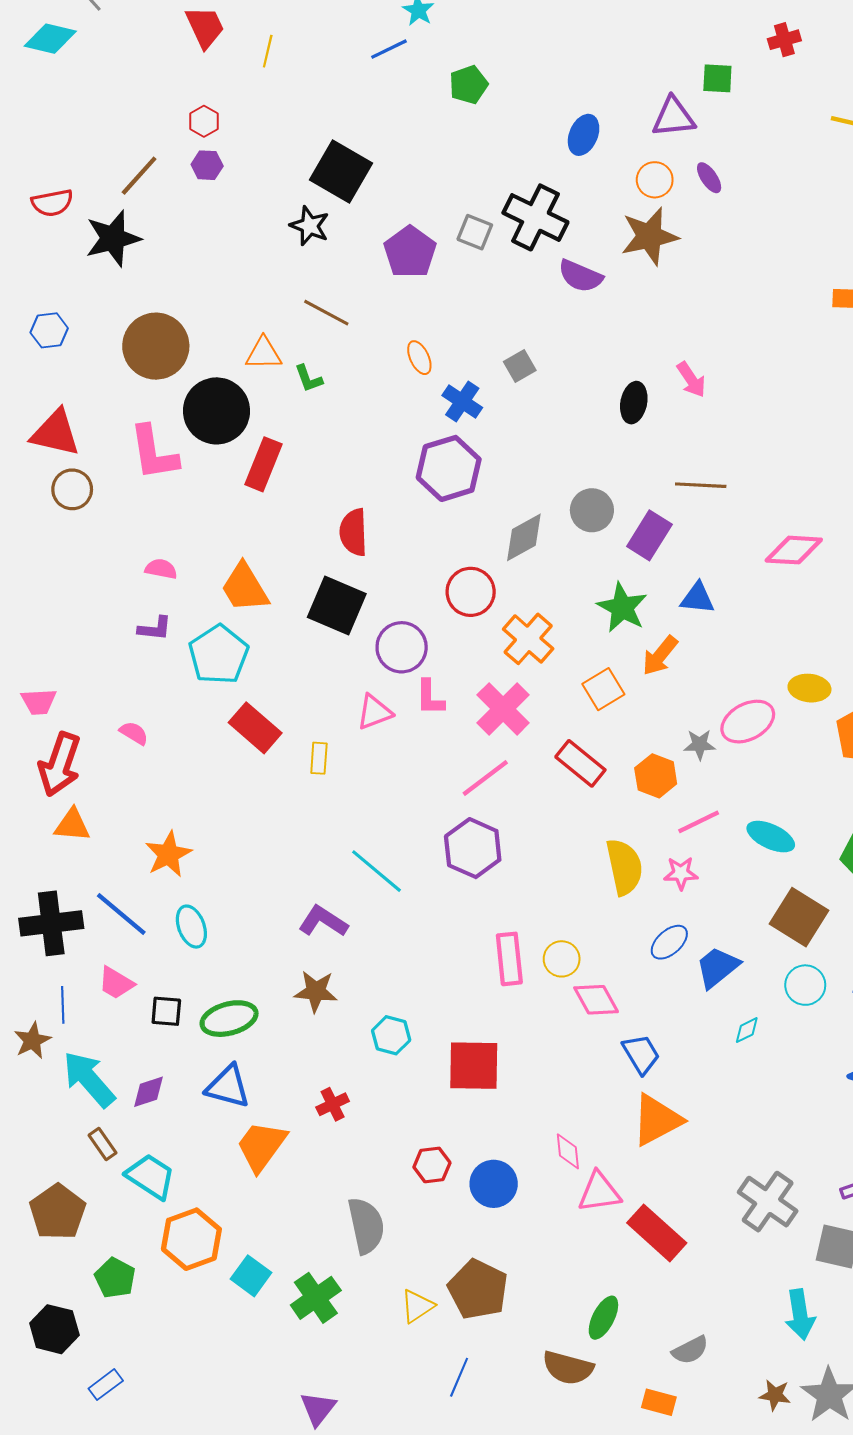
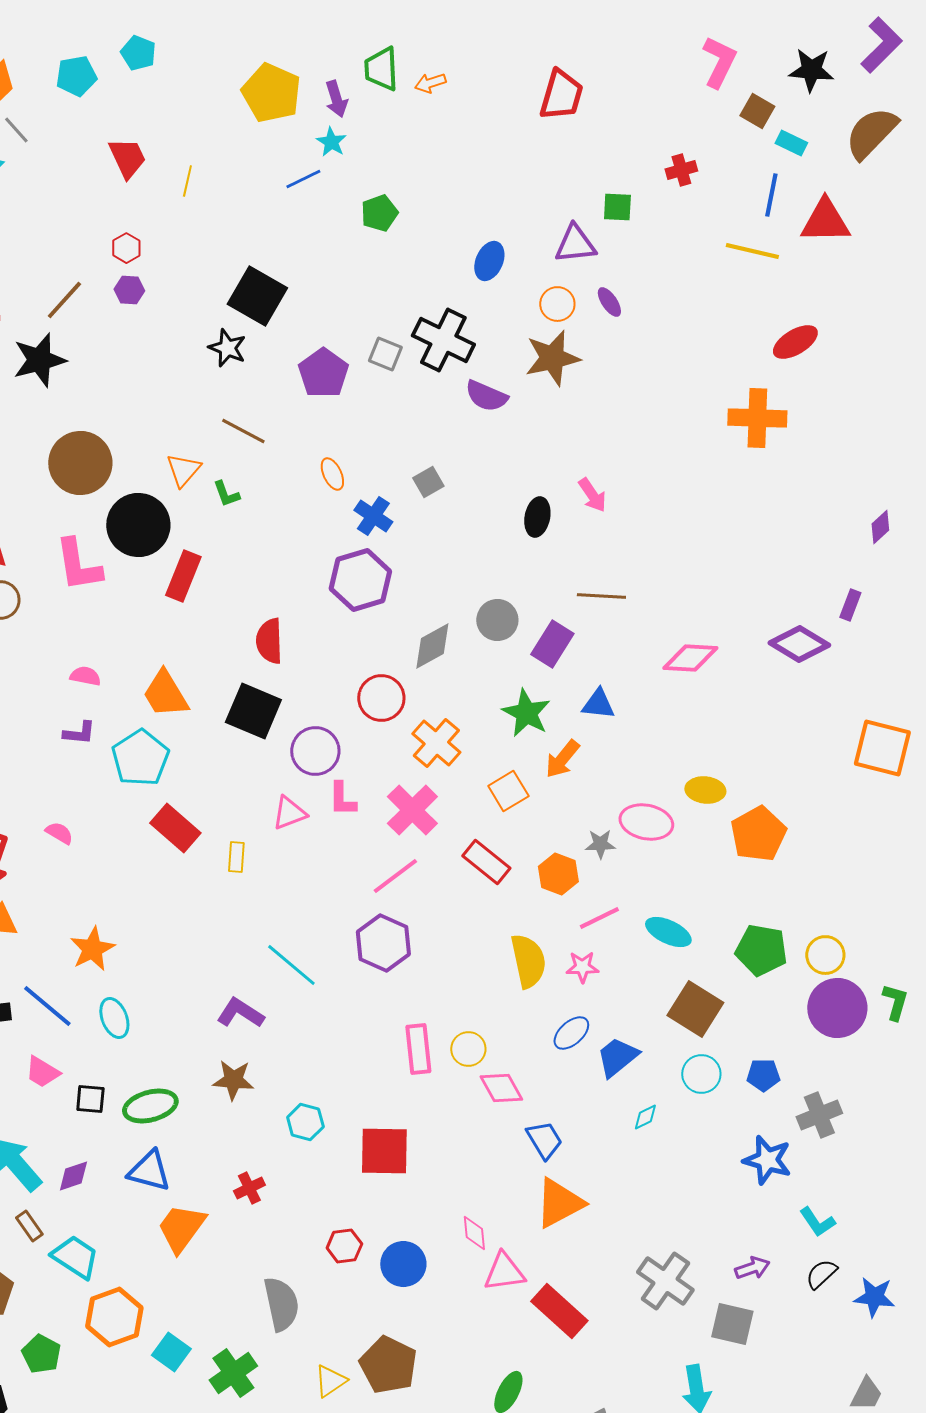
orange triangle: (264, 353) -> (183, 470), turned -48
pink ellipse: (748, 722) -> (646, 822), turned 39

